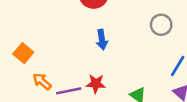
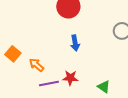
orange arrow: (42, 81) -> (36, 65), moved

